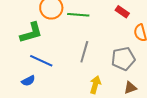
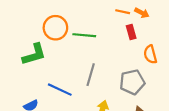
red rectangle: (122, 12) -> (131, 32), turned 40
blue line: (41, 61) -> (60, 90), moved

